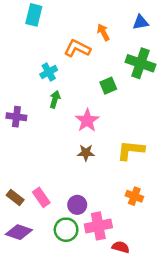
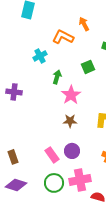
green arrow: (55, 99) -> (57, 77), moved
brown rectangle: (15, 197) -> (13, 157), turned 32
pink rectangle: (41, 197) -> (52, 155), moved
purple circle: (77, 205) -> (72, 151), moved

